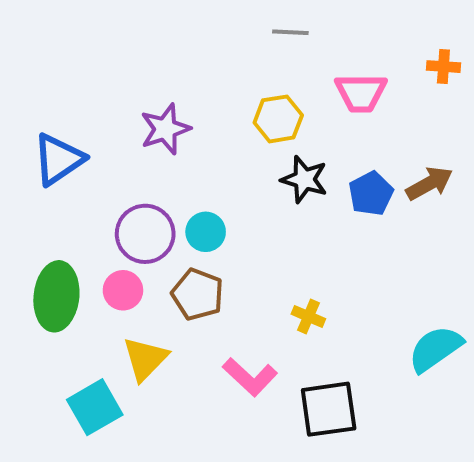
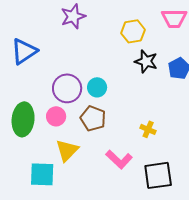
purple star: (165, 129) -> (73, 16), moved
cyan square: (95, 407) -> (42, 174), turned 32

